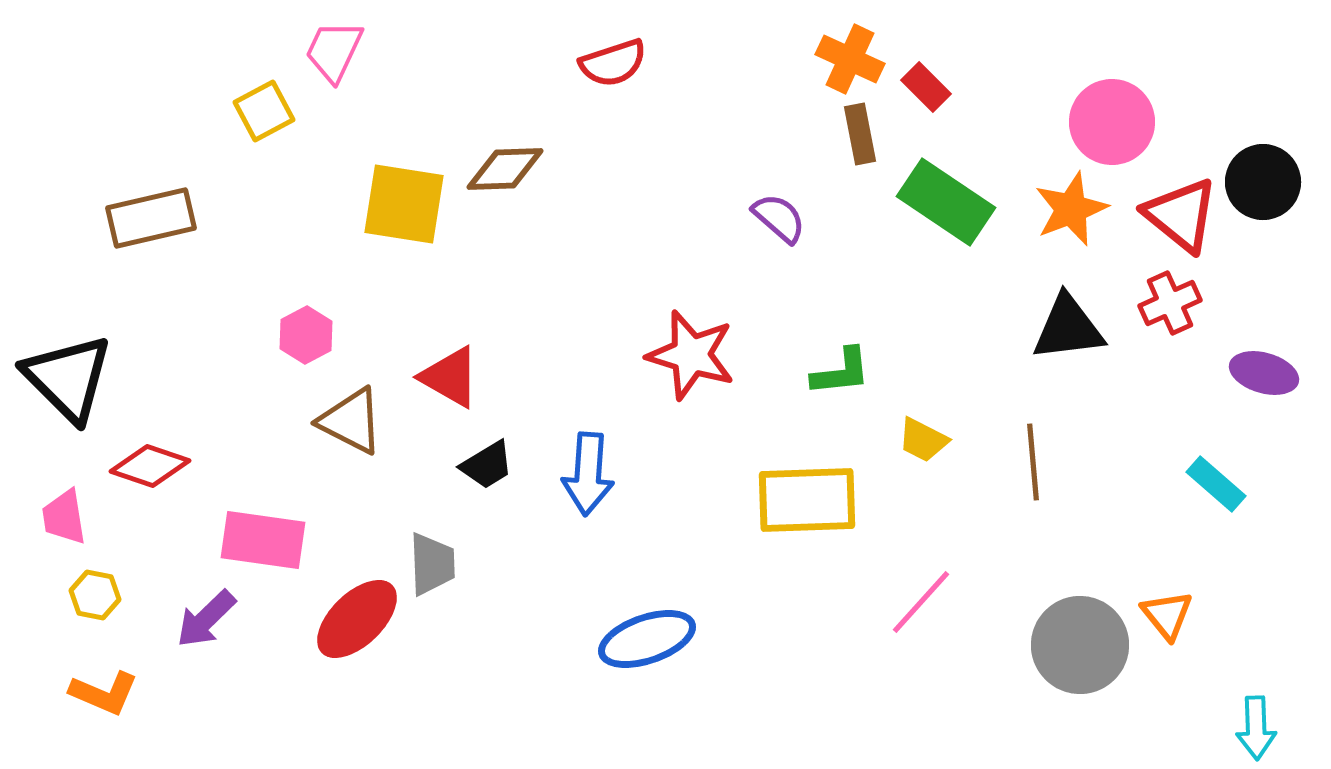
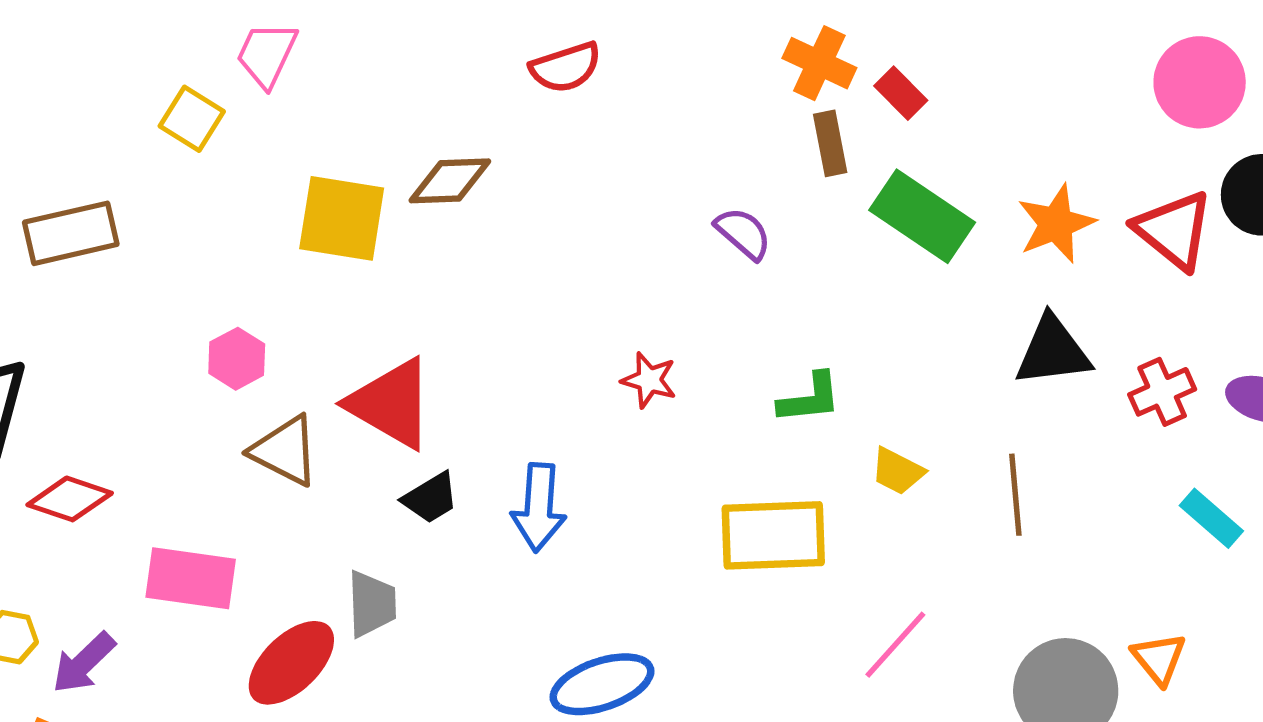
yellow square: (264, 111) -> (192, 119), turned -30
pink circle: (1112, 122) -> (1200, 82), moved
red cross: (1170, 303) -> (1162, 392), moved
red star: (691, 355) -> (649, 380), size x0.6
red triangle: (450, 377) -> (391, 404), size x1.4
purple arrow: (206, 619) -> (84, 663), moved

